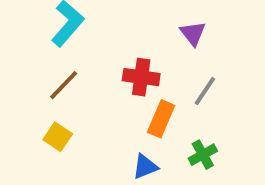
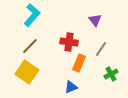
yellow square: (58, 137) -> (27, 72), size x1.6
green cross: (203, 155) -> (111, 74), moved

